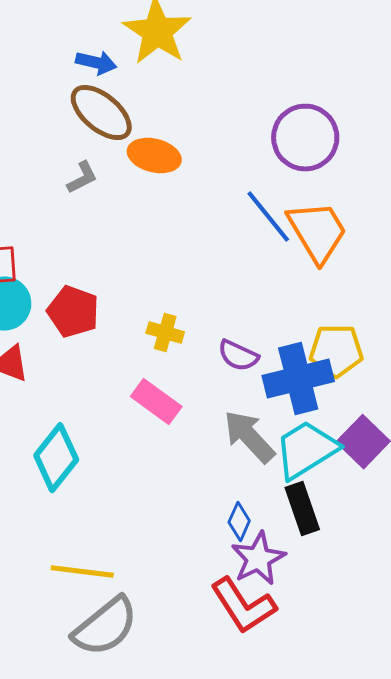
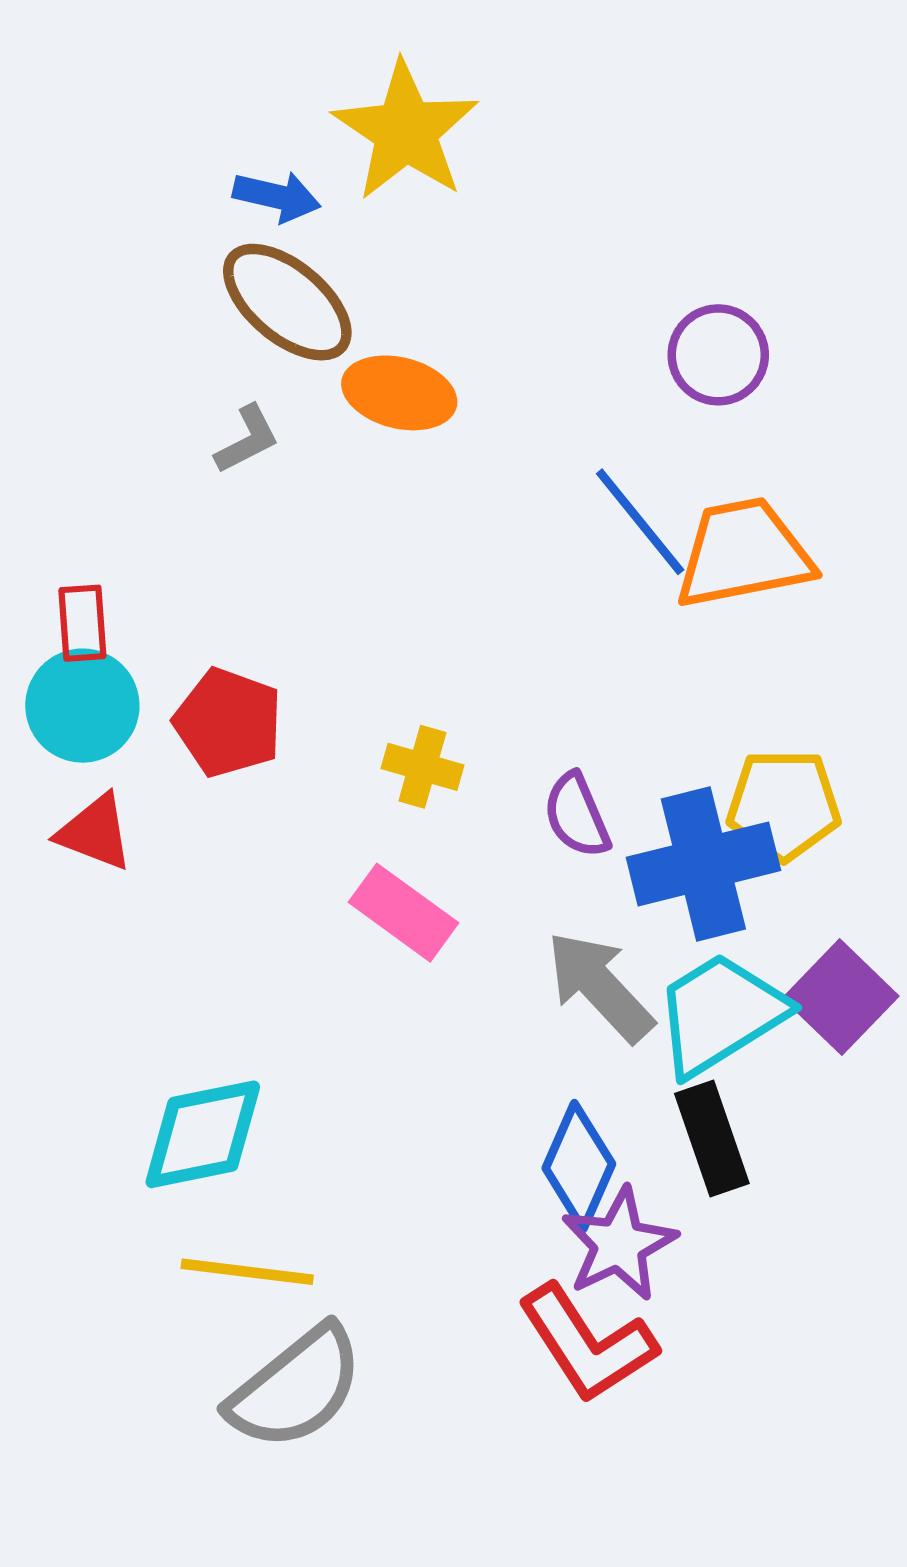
purple circle: (305, 138) -> (718, 355), size x0.7
orange trapezoid: (317, 232) -> (744, 553), turned -70
purple semicircle: (238, 356) -> (577, 815), turned 42
cyan diamond: (56, 458) -> (203, 1134), moved, turned 40
blue diamond: (239, 522) -> (579, 1166), size x1.5

